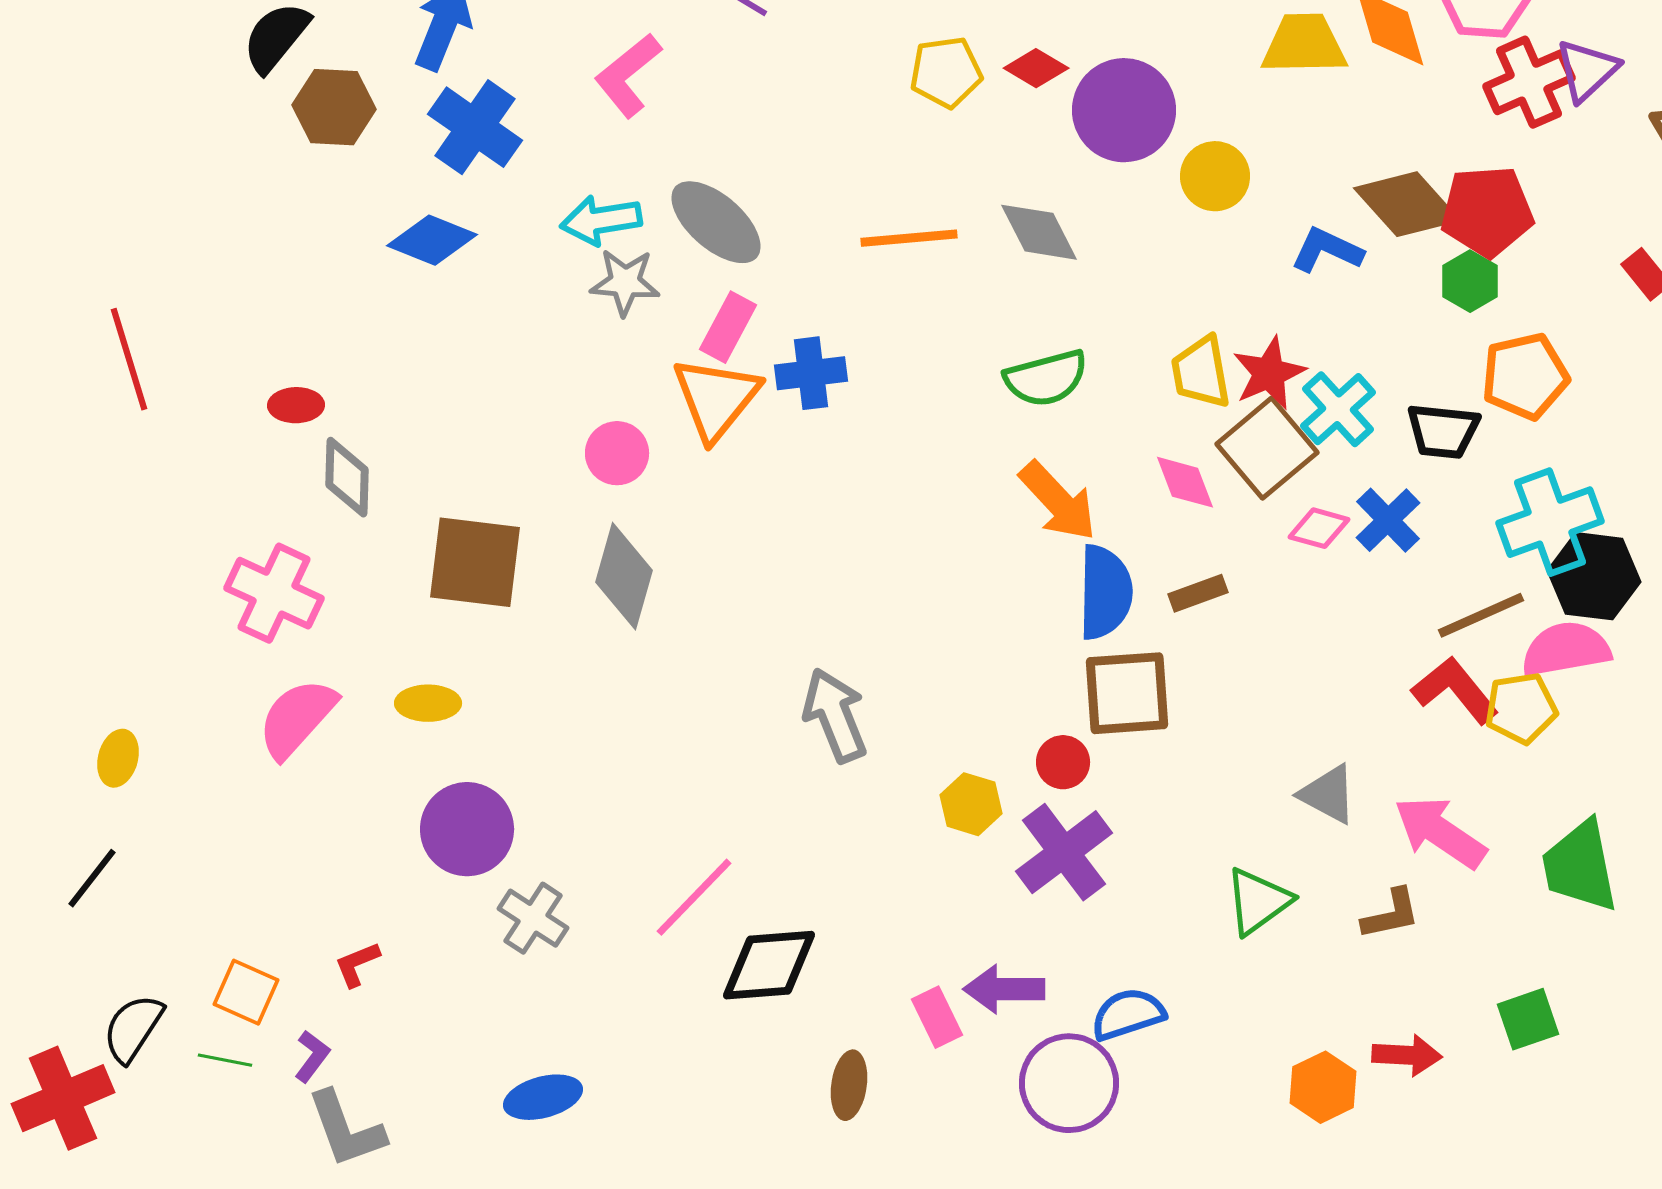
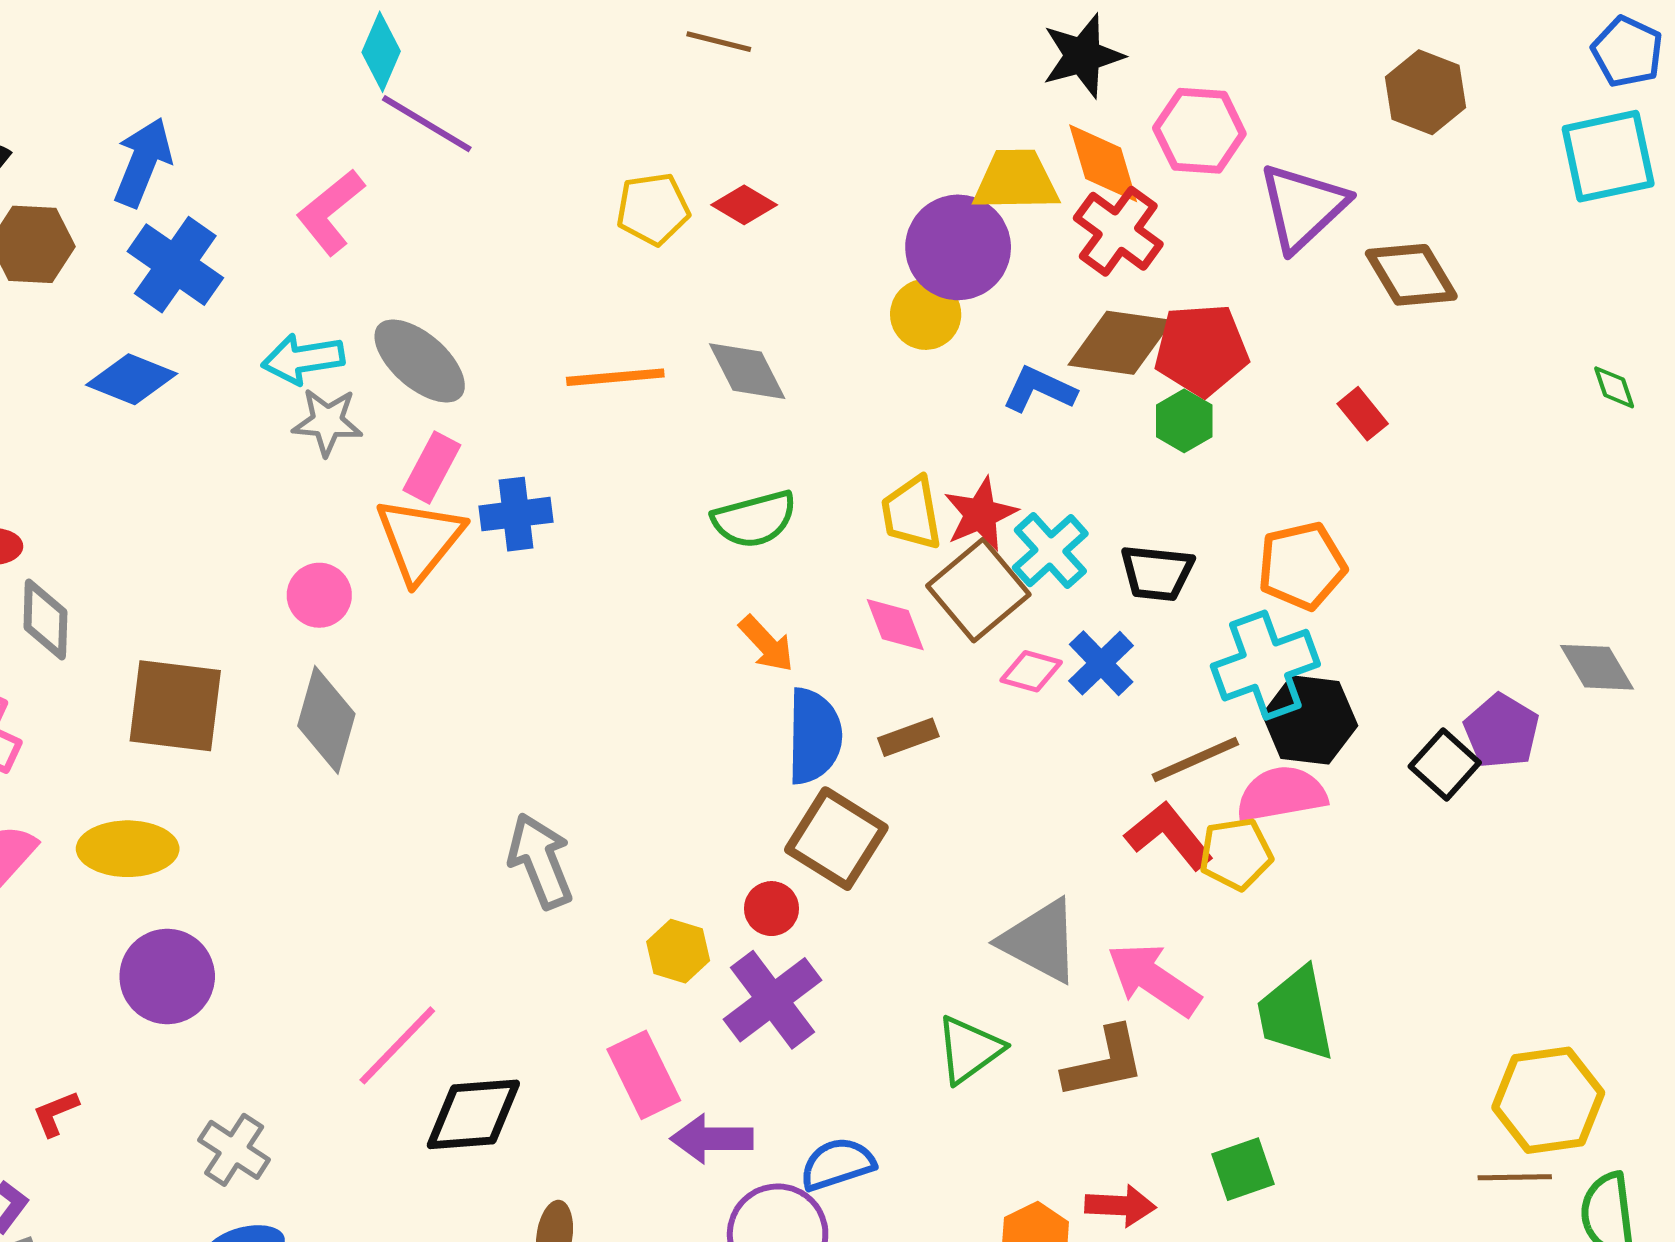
purple triangle: (1587, 70) -> (1303, 207), size x1.4
red cross: (1529, 82) -> (1118, 231), moved, turned -30
purple circle: (1124, 110) -> (958, 247), moved
brown diamond: (1407, 204) -> (1120, 343), turned -40
orange pentagon: (1525, 376) -> (1302, 566), moved
orange arrow: (1058, 501) -> (766, 644), size x0.7
brown square: (1127, 693) -> (836, 839), turned 36
yellow ellipse: (428, 703) -> (128, 849), size x1.5
gray triangle: (1328, 794) -> (1040, 941), size x1.4
brown L-shape: (1391, 914) -> (1104, 1063), size x1.4
gray cross: (533, 918) -> (234, 1150), moved
pink rectangle: (937, 1017) -> (644, 1075), moved, size x1.4

